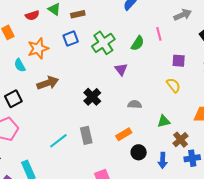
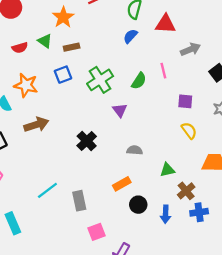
orange star: (38, 48) -> (26, 85), turned 30
yellow semicircle: (173, 85) -> (189, 131), moved
gray rectangle: (86, 135) -> (79, 201), moved

